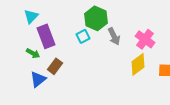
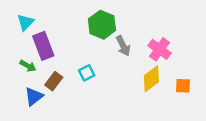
cyan square: (83, 36) -> (87, 73), moved

